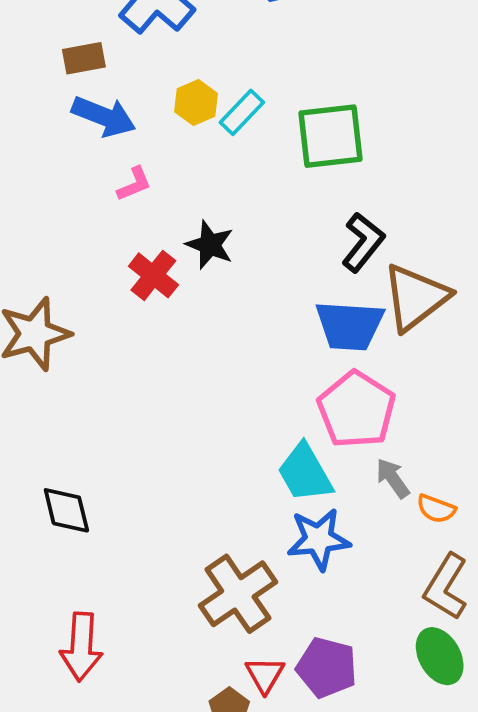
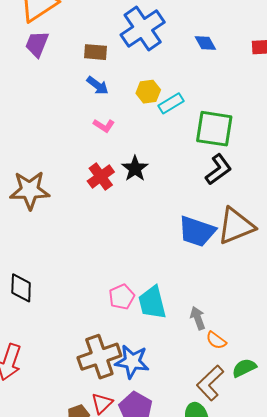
blue arrow: (104, 116) -> (98, 86), size x0.7
pink L-shape: (134, 184) -> (104, 126), turned 40
black L-shape: (363, 242) -> (218, 169), moved
pink pentagon: (357, 410) -> (122, 297), moved, size x0.6
blue star: (319, 539) -> (132, 362), moved

